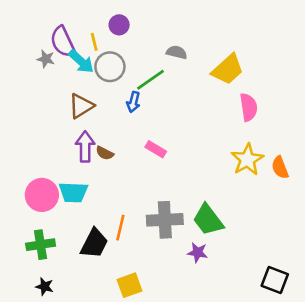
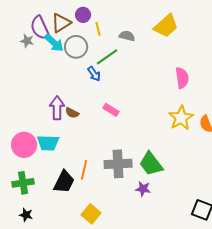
yellow line: (94, 42) -> (98, 29), moved
yellow trapezoid: (228, 69) -> (166, 26), moved
blue arrow: (133, 102) -> (94, 74), turned -49
brown triangle: (81, 106) -> (61, 23), moved
yellow square: (130, 285) -> (91, 214), turned -30

